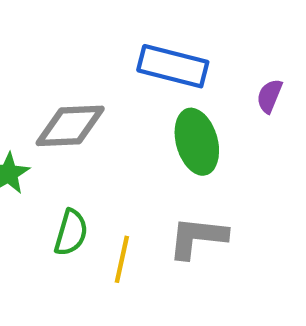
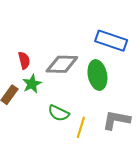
green ellipse: (197, 142) -> (97, 75), moved
green semicircle: (71, 233) -> (59, 113), turned 95

